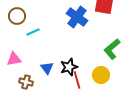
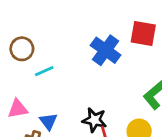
black star: (69, 67) -> (94, 120), turned 30
blue triangle: (47, 68) -> (48, 121), moved

